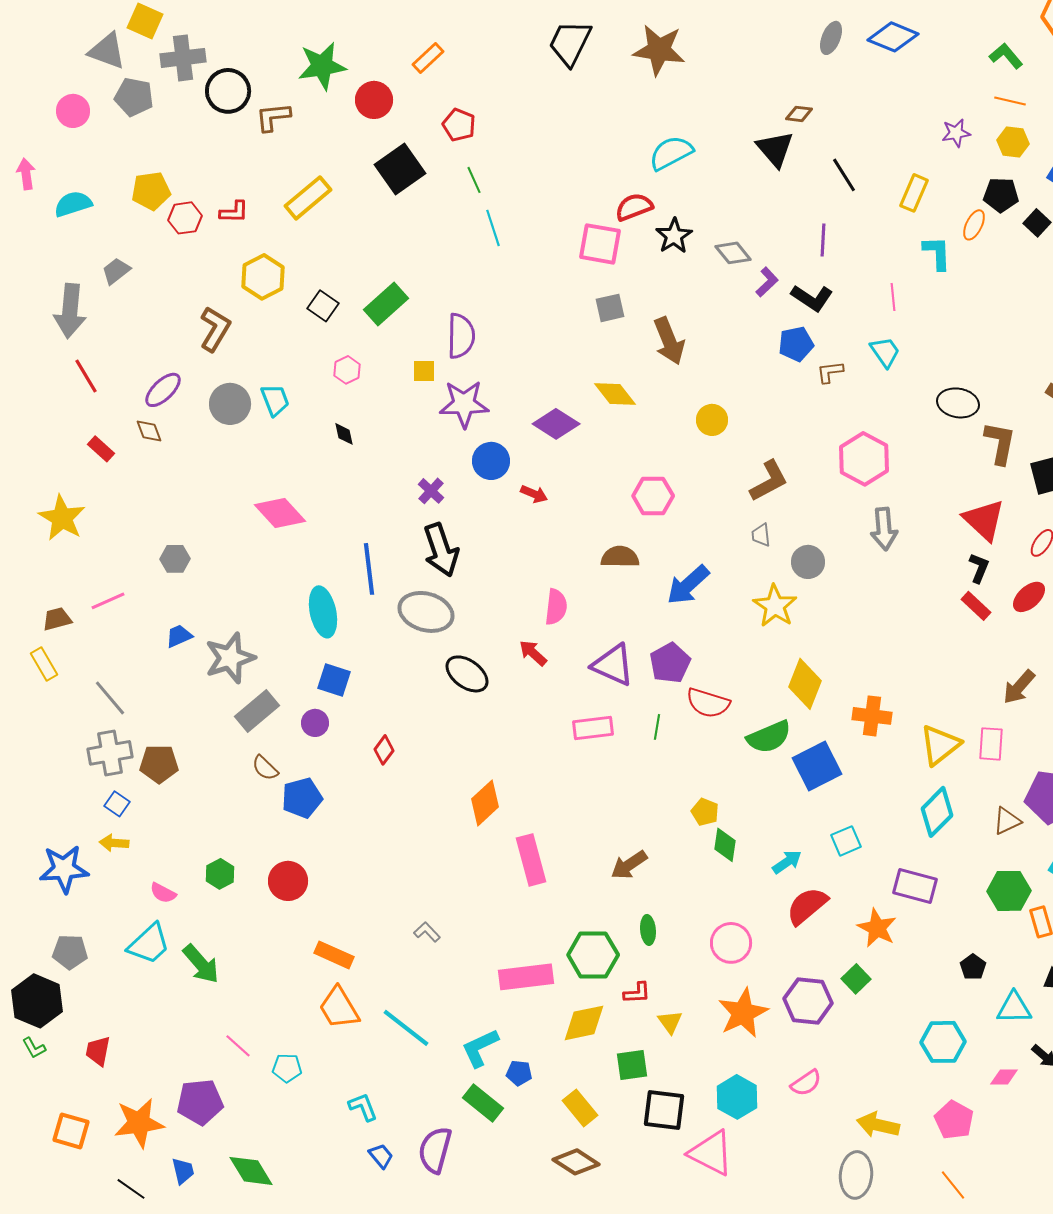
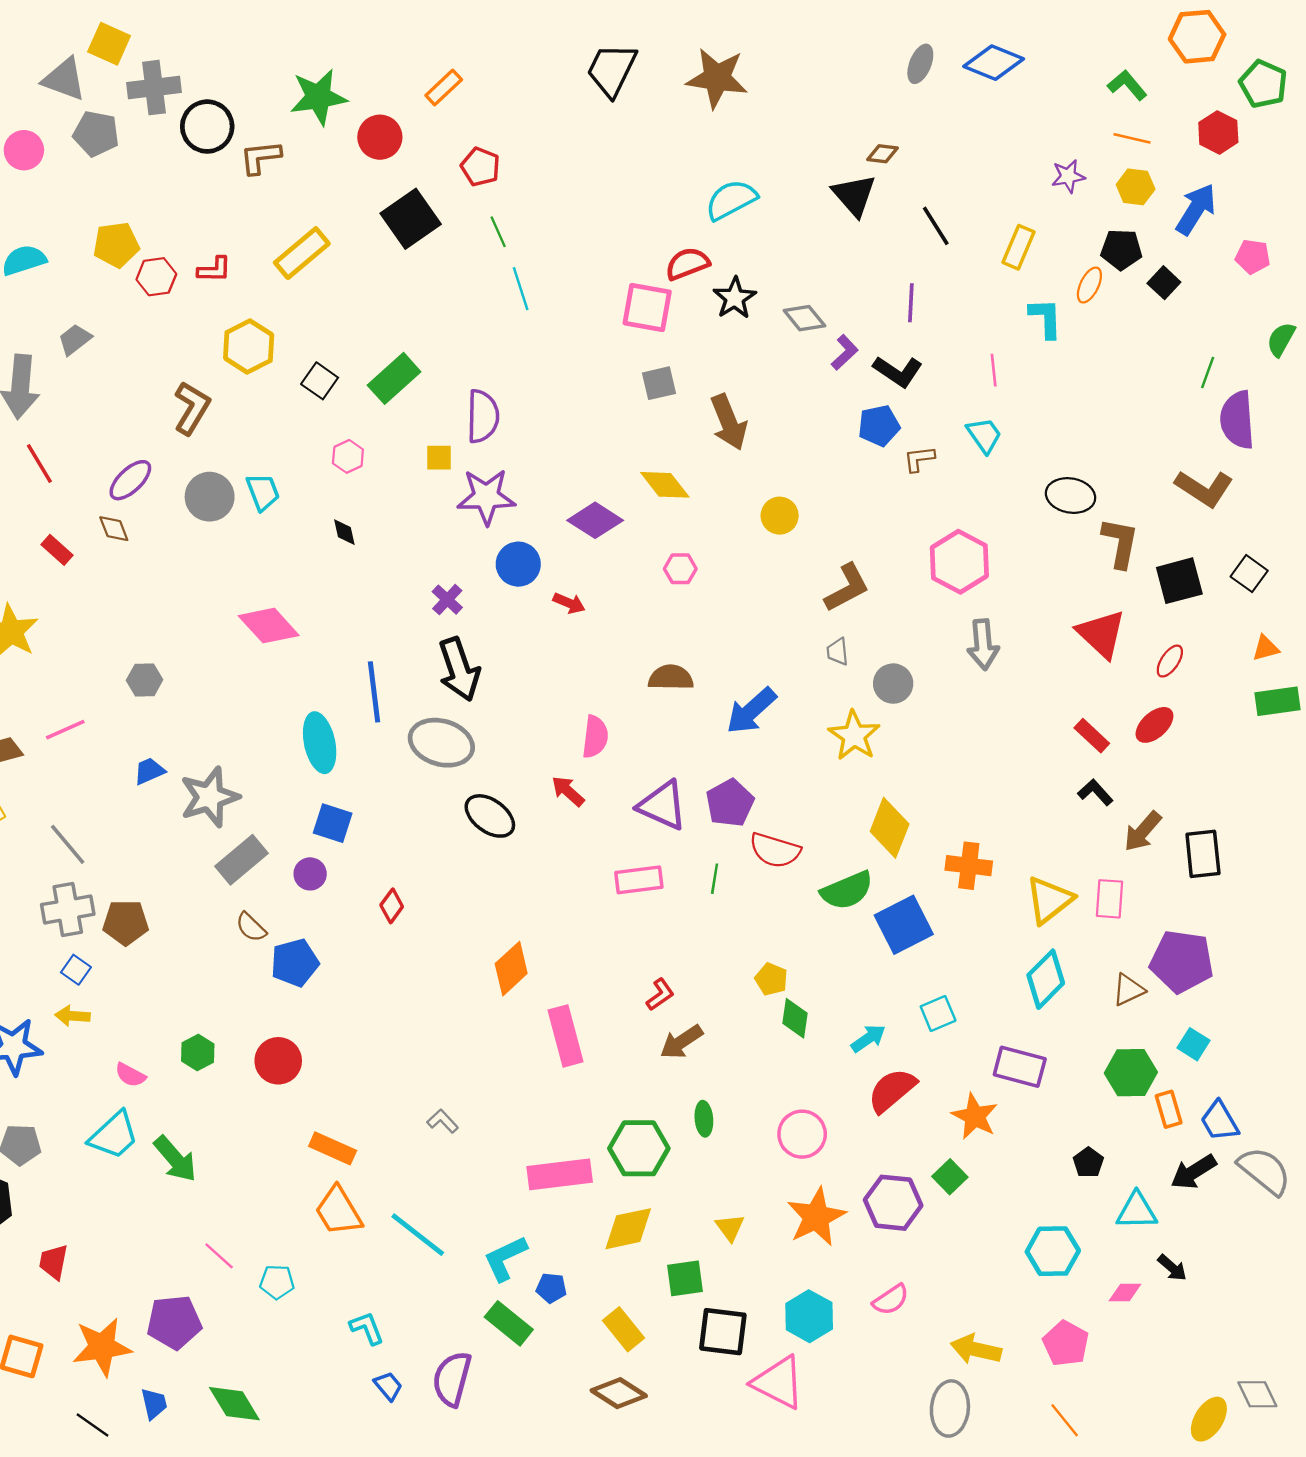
pink hexagon: (653, 496) -> (680, 569), moved, size x0.7
black L-shape: (979, 568) -> (1095, 792), moved, turned -64
red L-shape: (637, 993) -> (660, 995), moved, turned -32

